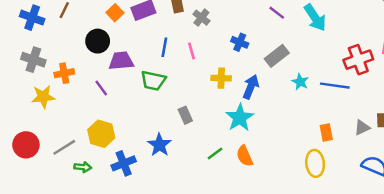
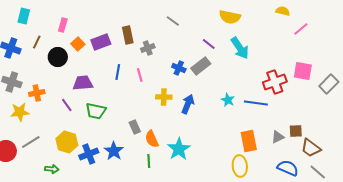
gray cross: (201, 18) -> (148, 48), turned 32
black circle: (98, 41) -> (58, 57), moved
gray rectangle: (277, 56) -> (201, 66), moved
green trapezoid: (153, 81) -> (96, 111), moved
cyan star: (240, 118) -> (179, 149), moved
orange rectangle: (326, 132) -> (249, 141), size x1.5
gray line: (64, 147) -> (31, 142), moved
green line: (215, 153) -> (149, 161), moved, turned -56
orange semicircle: (245, 156) -> (152, 139), moved
blue cross: (124, 163) -> (89, 154), moved

